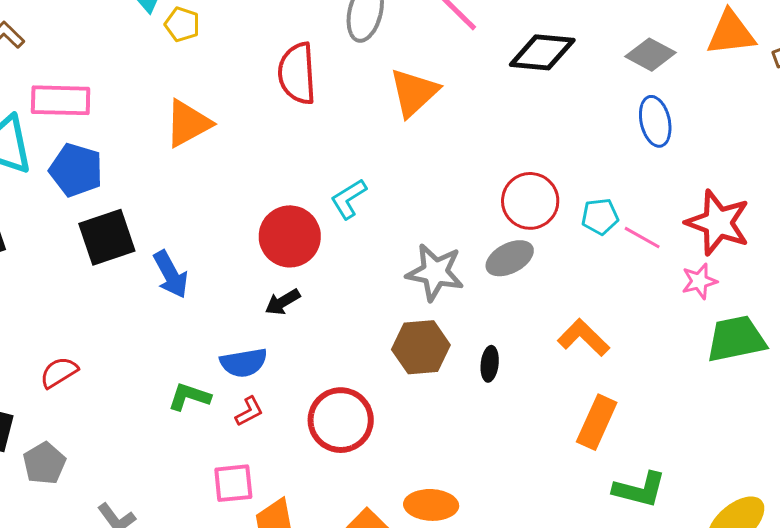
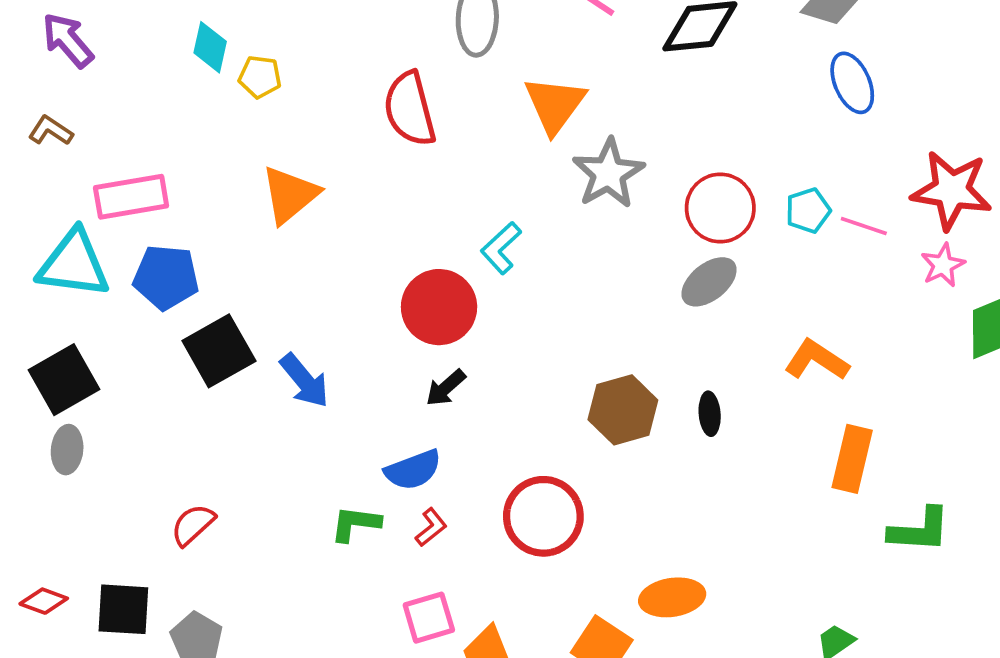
gray star: (435, 272) -> (608, 173), moved, turned -30

